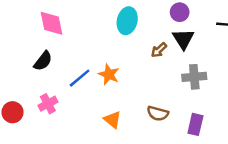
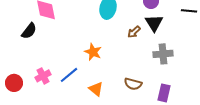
black semicircle: (43, 61) -> (29, 31), moved
blue line: (80, 78) -> (69, 75), moved

